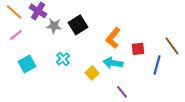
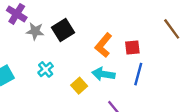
brown line: (172, 46) -> (172, 29), moved
red square: (138, 49) -> (132, 47), moved
blue line: (157, 65) -> (138, 74), moved

